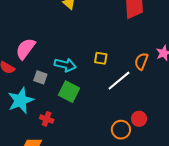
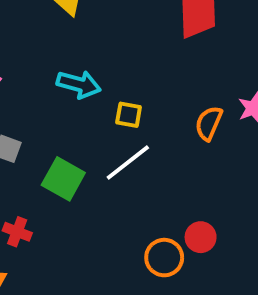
cyan arrow: (65, 65) -> (79, 84), moved
white line: (119, 81) -> (128, 163), moved

